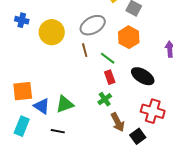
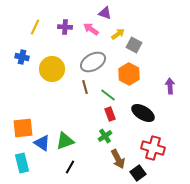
cyan rectangle: (22, 126) -> (22, 163), turned -36
black line: (58, 131) -> (70, 167), moved, turned -72

